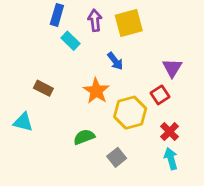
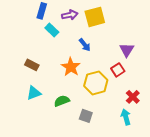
purple arrow: (95, 20) -> (70, 15), turned 84
cyan triangle: (23, 122) -> (34, 93), moved, turned -35
red cross: (170, 132) -> (133, 97), moved
gray square: (117, 157) -> (86, 116), turned -32

